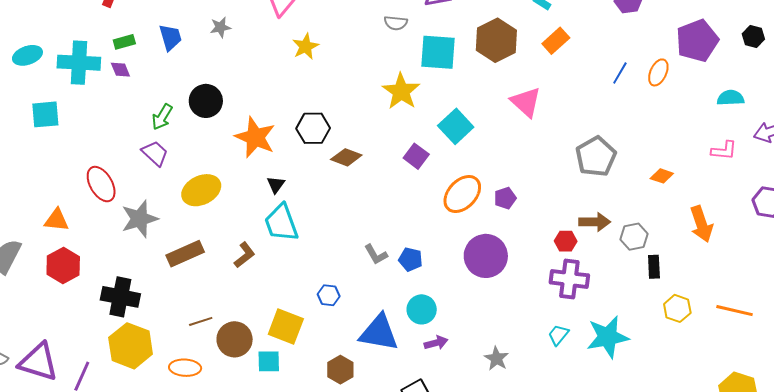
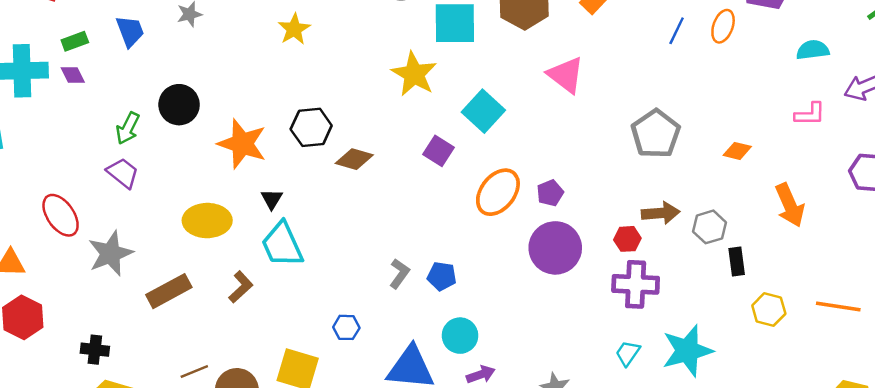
yellow ellipse: (201, 190) -> (207, 221), moved, turned 30
gray L-shape: (376, 254) -> (399, 274), turned -110
purple circle: (486, 256) -> (555, 248), moved
black cross: (120, 297) -> (95, 350), size x0.6

